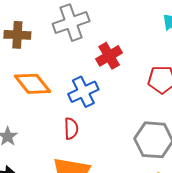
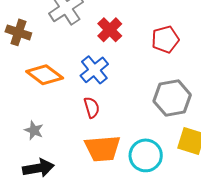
brown cross: (17, 35) -> (18, 32), turned 30

